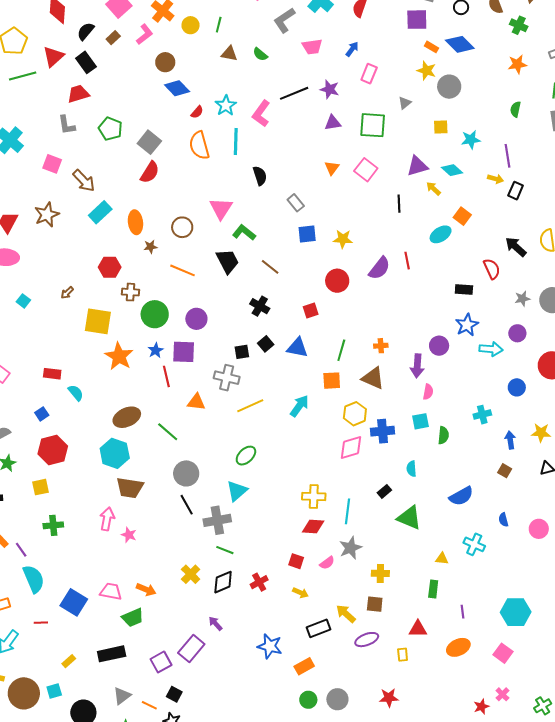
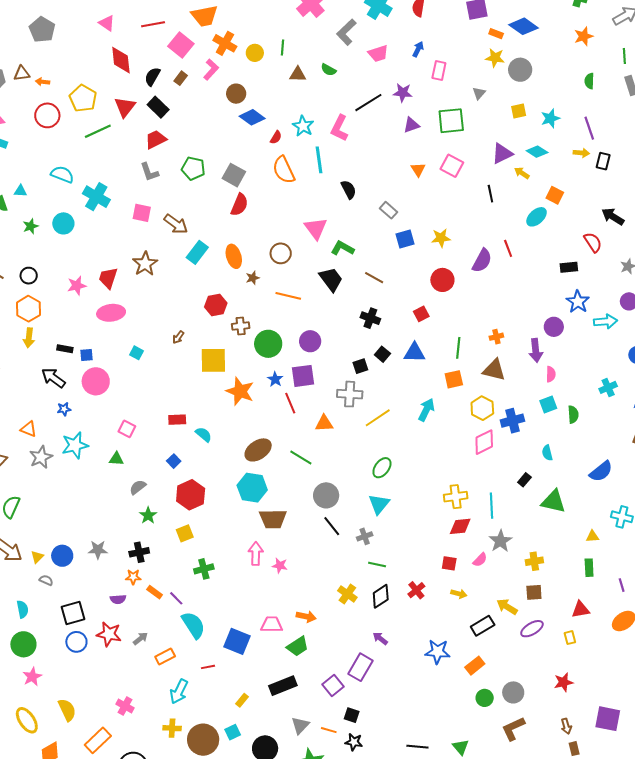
gray cross: (217, 520) -> (365, 536), size x0.6

